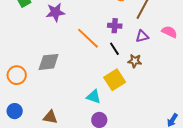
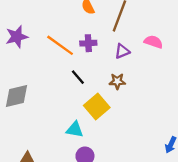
orange line: (88, 38) -> (60, 45), moved
black line: (114, 49) -> (78, 77), moved

